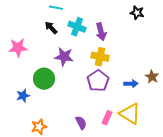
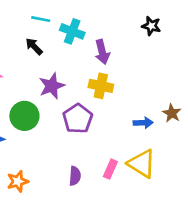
cyan cross: (77, 27) -> (72, 31), moved
purple star: (64, 57) -> (52, 86), turned -30
purple pentagon: (98, 81) -> (78, 119), moved
purple semicircle: (81, 123) -> (75, 176), turned 32

